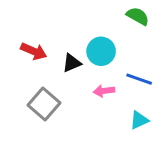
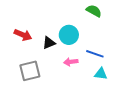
gray square: (44, 104) -> (30, 71), turned 35
cyan triangle: (139, 120) -> (101, 74), moved, turned 32

